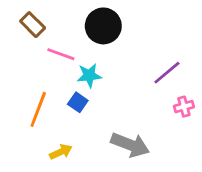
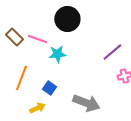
brown rectangle: (33, 25) -> (14, 37), moved
blue square: (78, 102) -> (49, 88), moved

